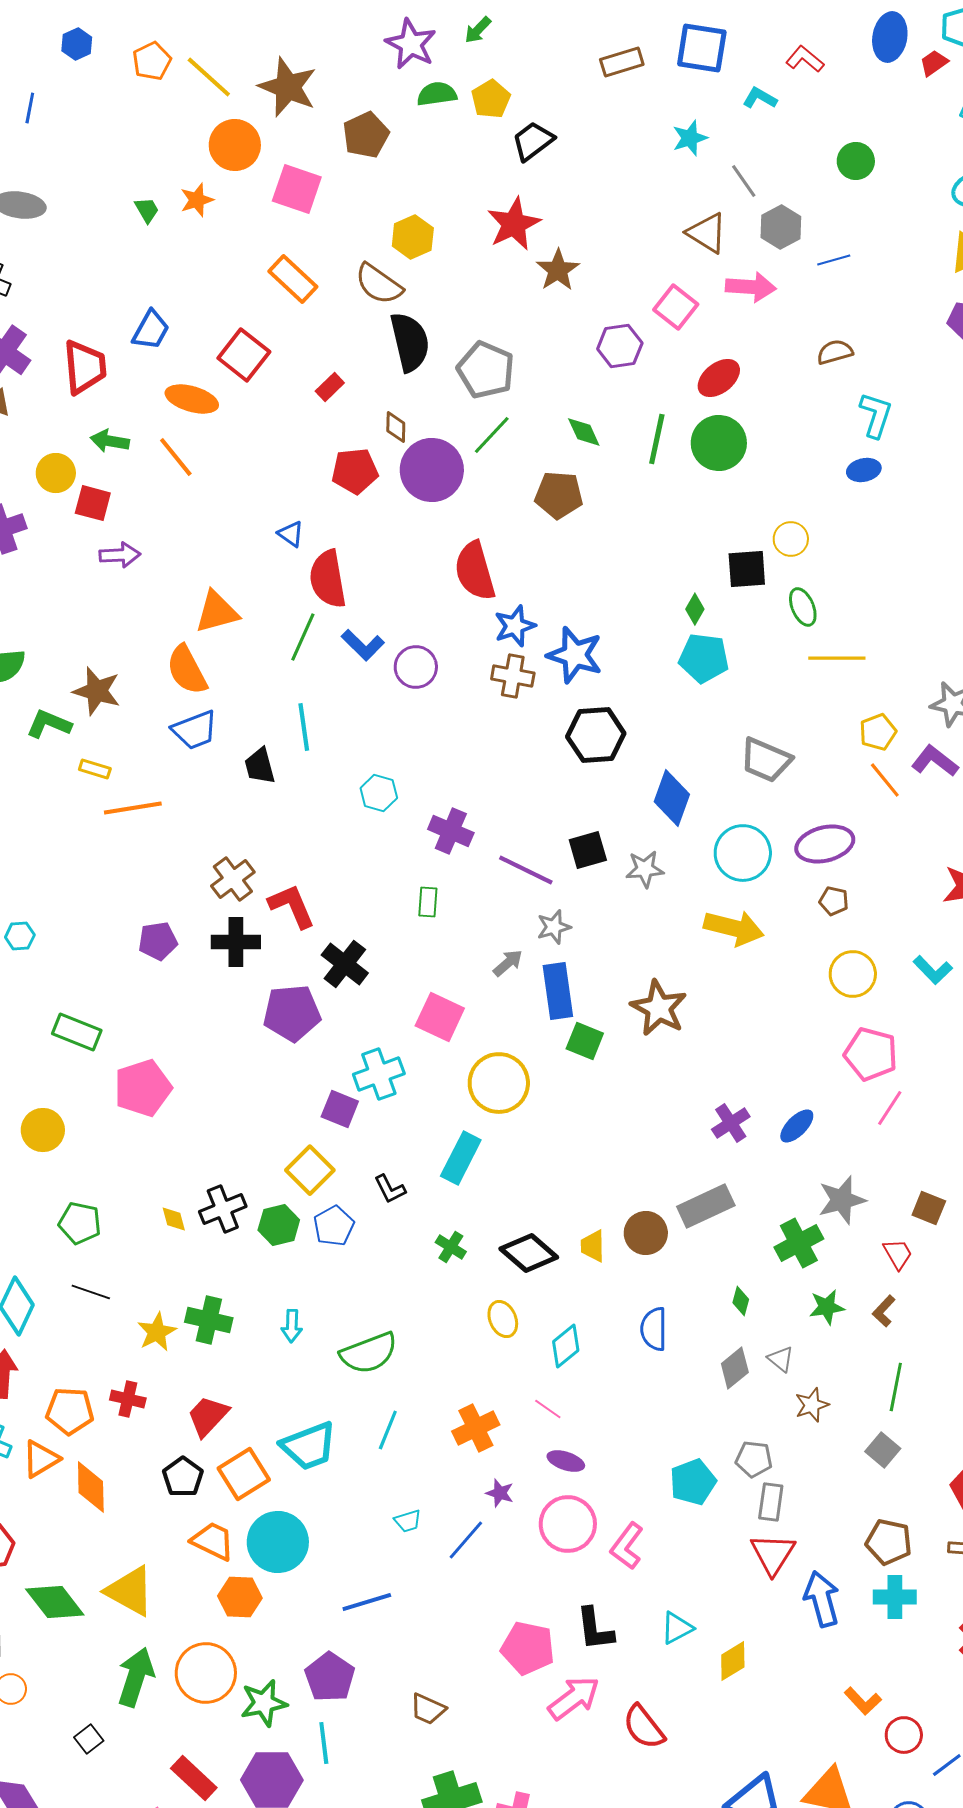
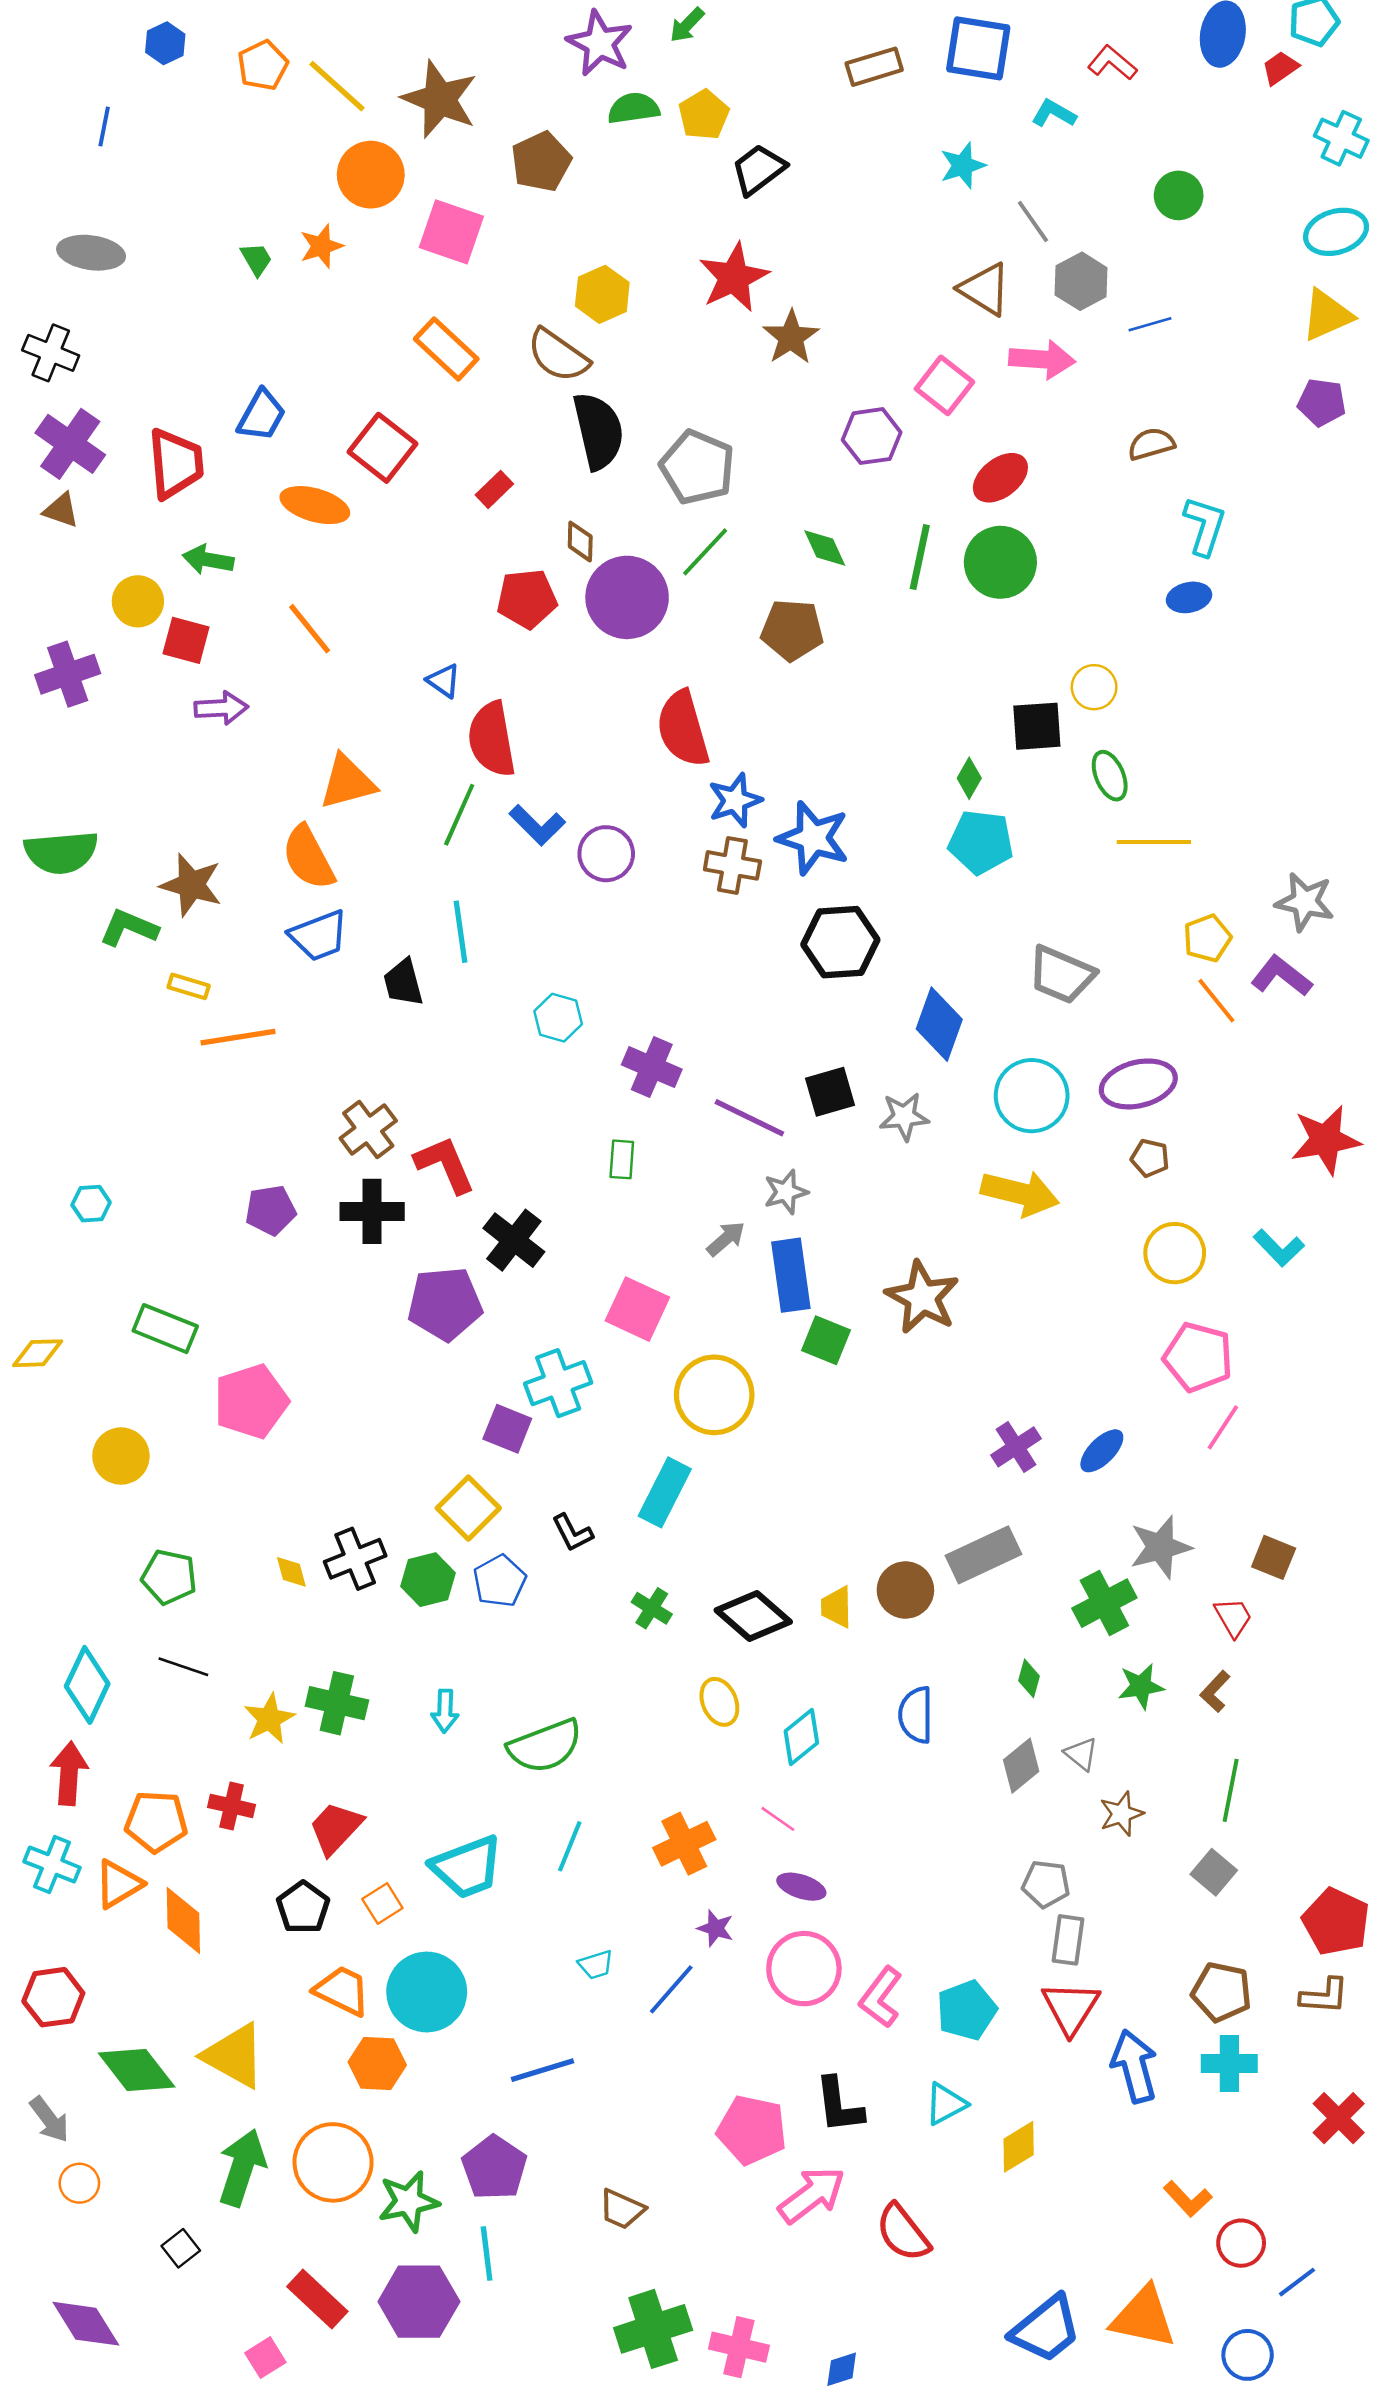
orange line: (176, 457) -> (310, 629), moved
orange square: (244, 1474) -> (382, 1904), size x0.6
cyan pentagon: (693, 1482) -> (967, 2010), moved

